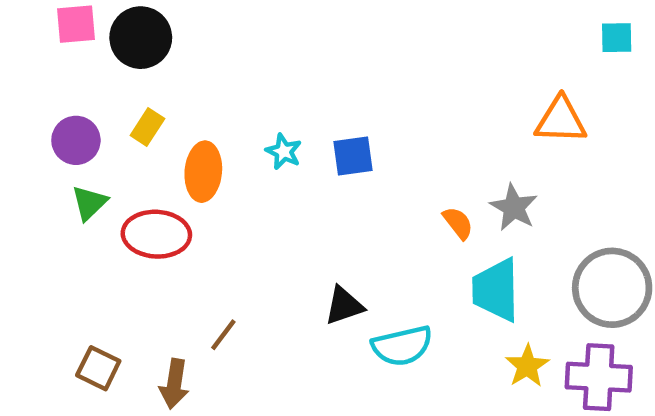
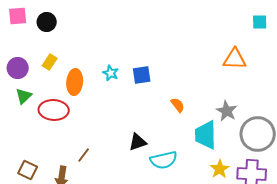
black circle: (141, 38) -> (47, 22), size x0.7
gray star: (514, 207) -> (227, 111), moved
orange semicircle: (458, 223) -> (178, 105), moved

